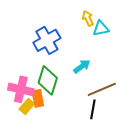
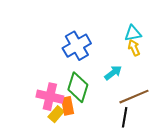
yellow arrow: (88, 18) -> (134, 48), moved

